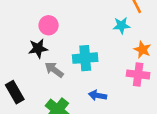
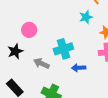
black star: (38, 48) -> (15, 51), moved
blue arrow: (98, 95) -> (79, 68), moved

